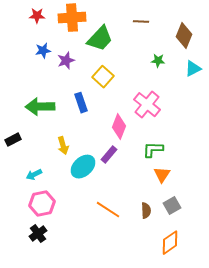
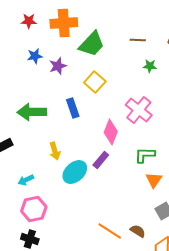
brown line: (141, 22) -> (138, 40), moved
orange line: (108, 210) -> (110, 231), moved
brown semicircle: (146, 211) -> (138, 231), moved, turned -56
black cross: (38, 234) -> (30, 239), turned -36

